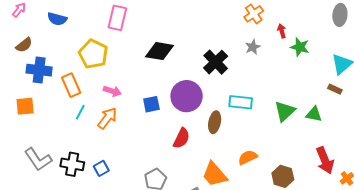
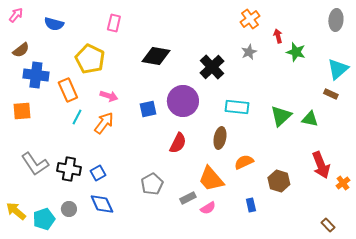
pink rectangle: (117, 18) -> (114, 23), size x0.7
brown ellipse: (215, 122) -> (220, 138), moved

